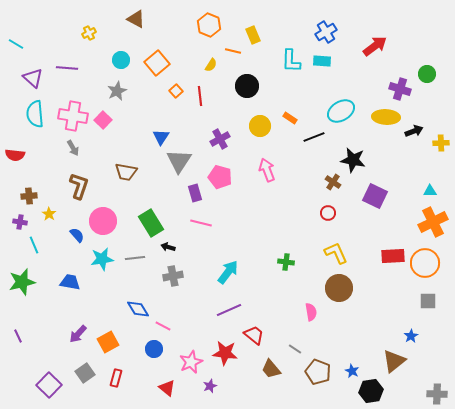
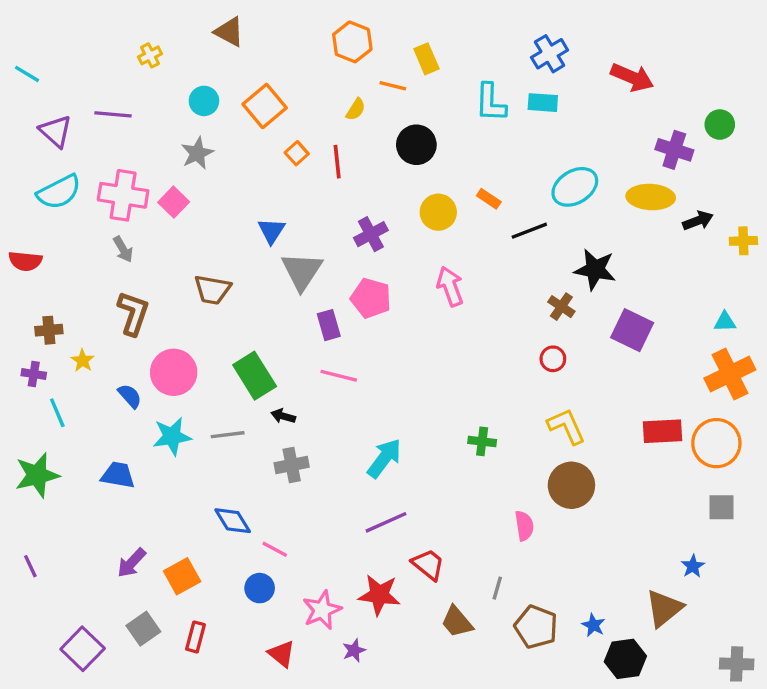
red arrow: (375, 46) -> (632, 77), turned 60
cyan semicircle: (35, 114) -> (59, 192), turned -112
gray line: (295, 349) -> (497, 588), turned 72

